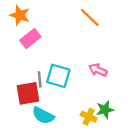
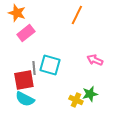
orange line: (90, 18) -> (77, 15), turned 72
pink arrow: (98, 70) -> (95, 60), moved
cyan semicircle: (43, 115) -> (25, 99), moved

